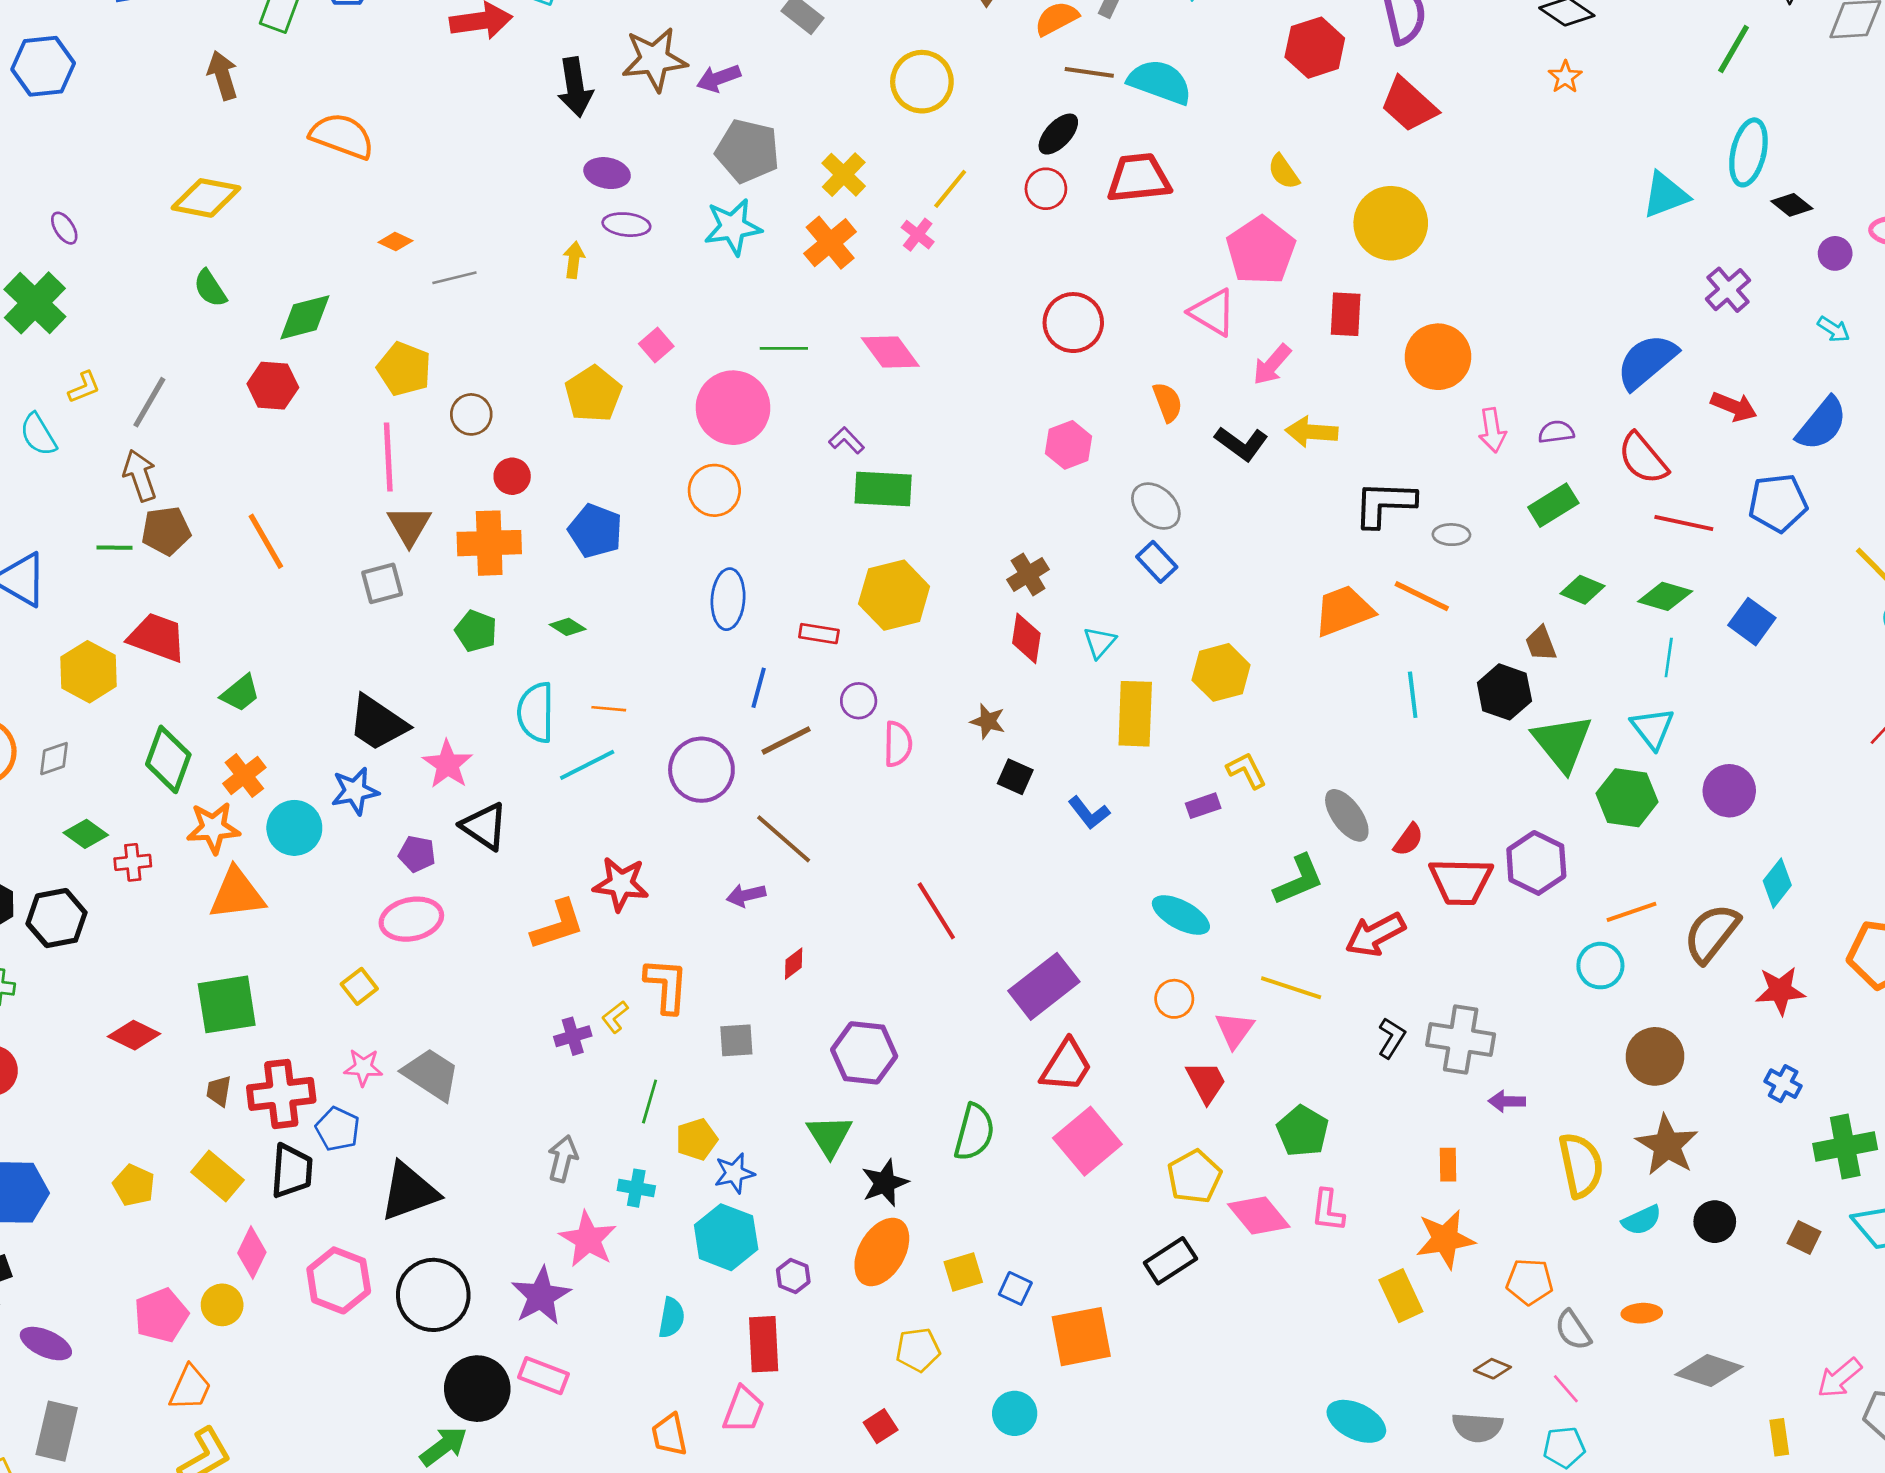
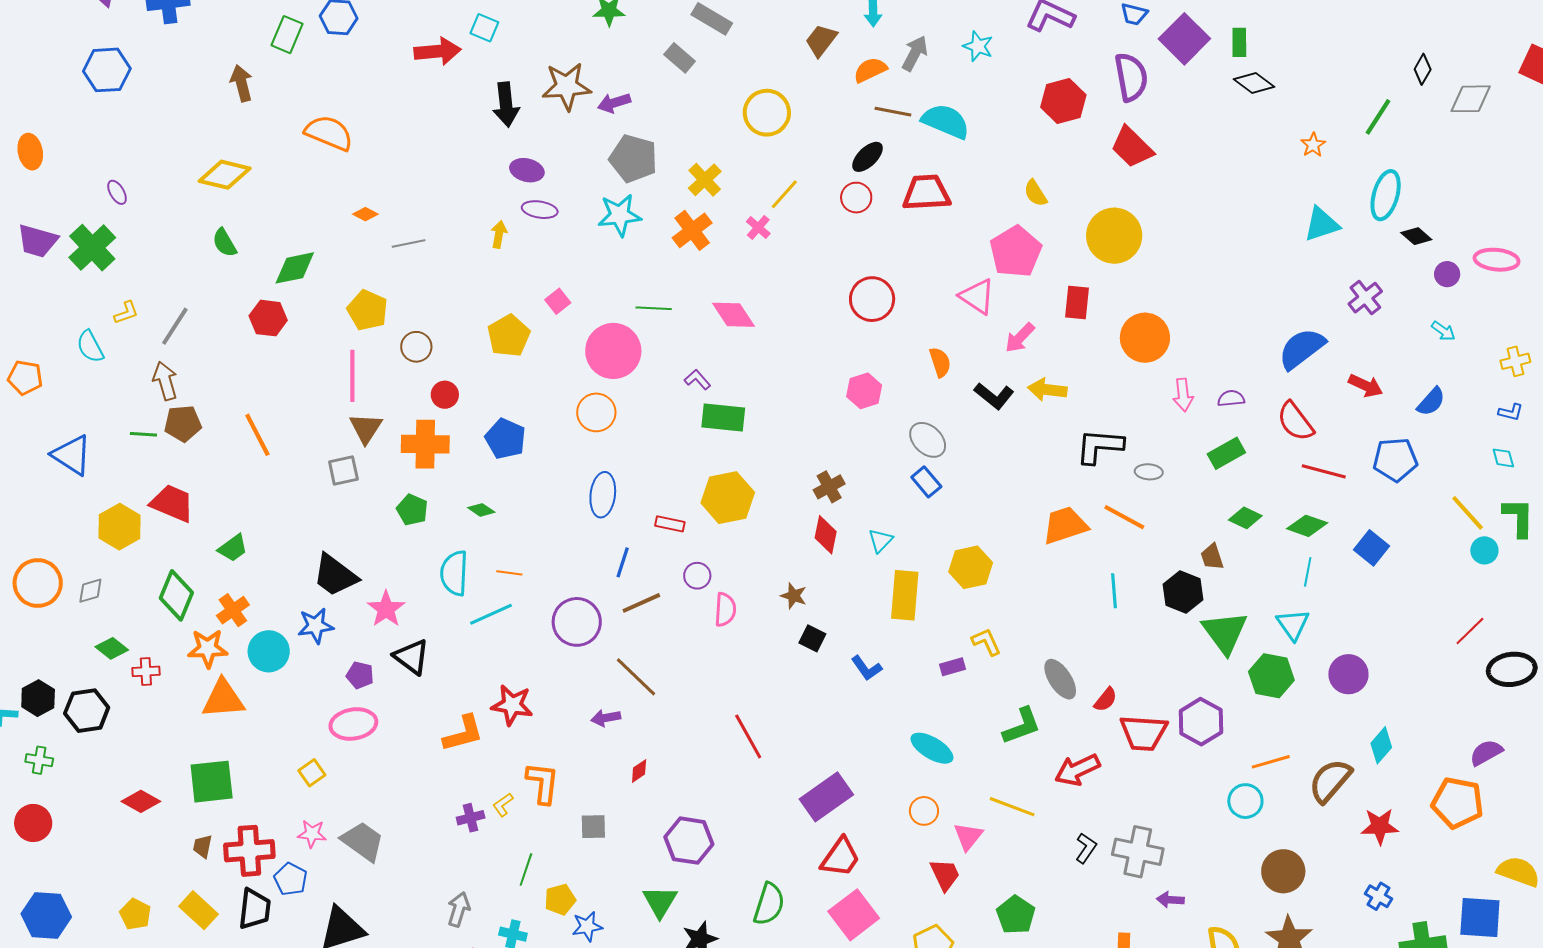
orange star: (1565, 77) -> (1313, 145), moved
blue semicircle: (1822, 424) -> (1431, 402), size x0.7

